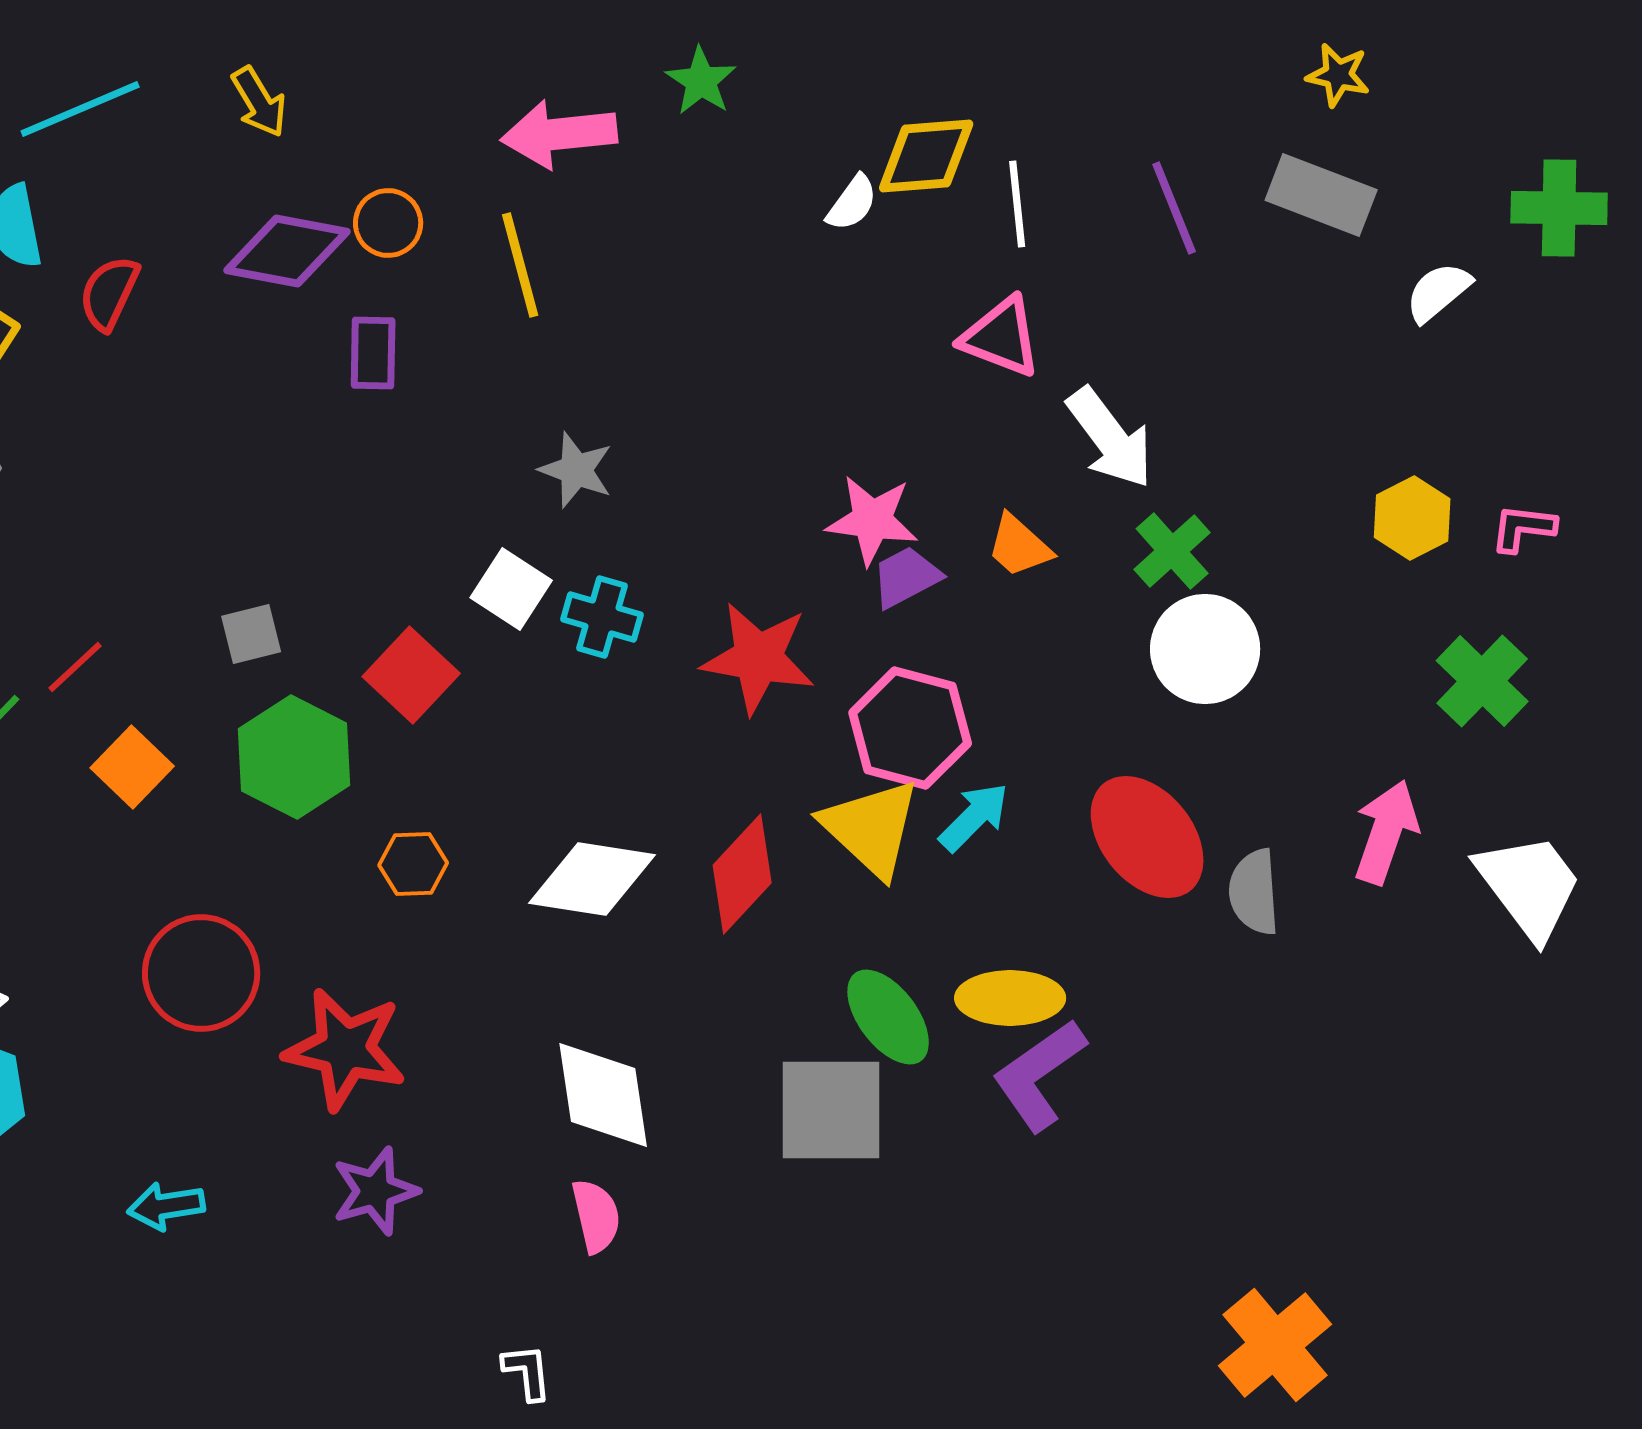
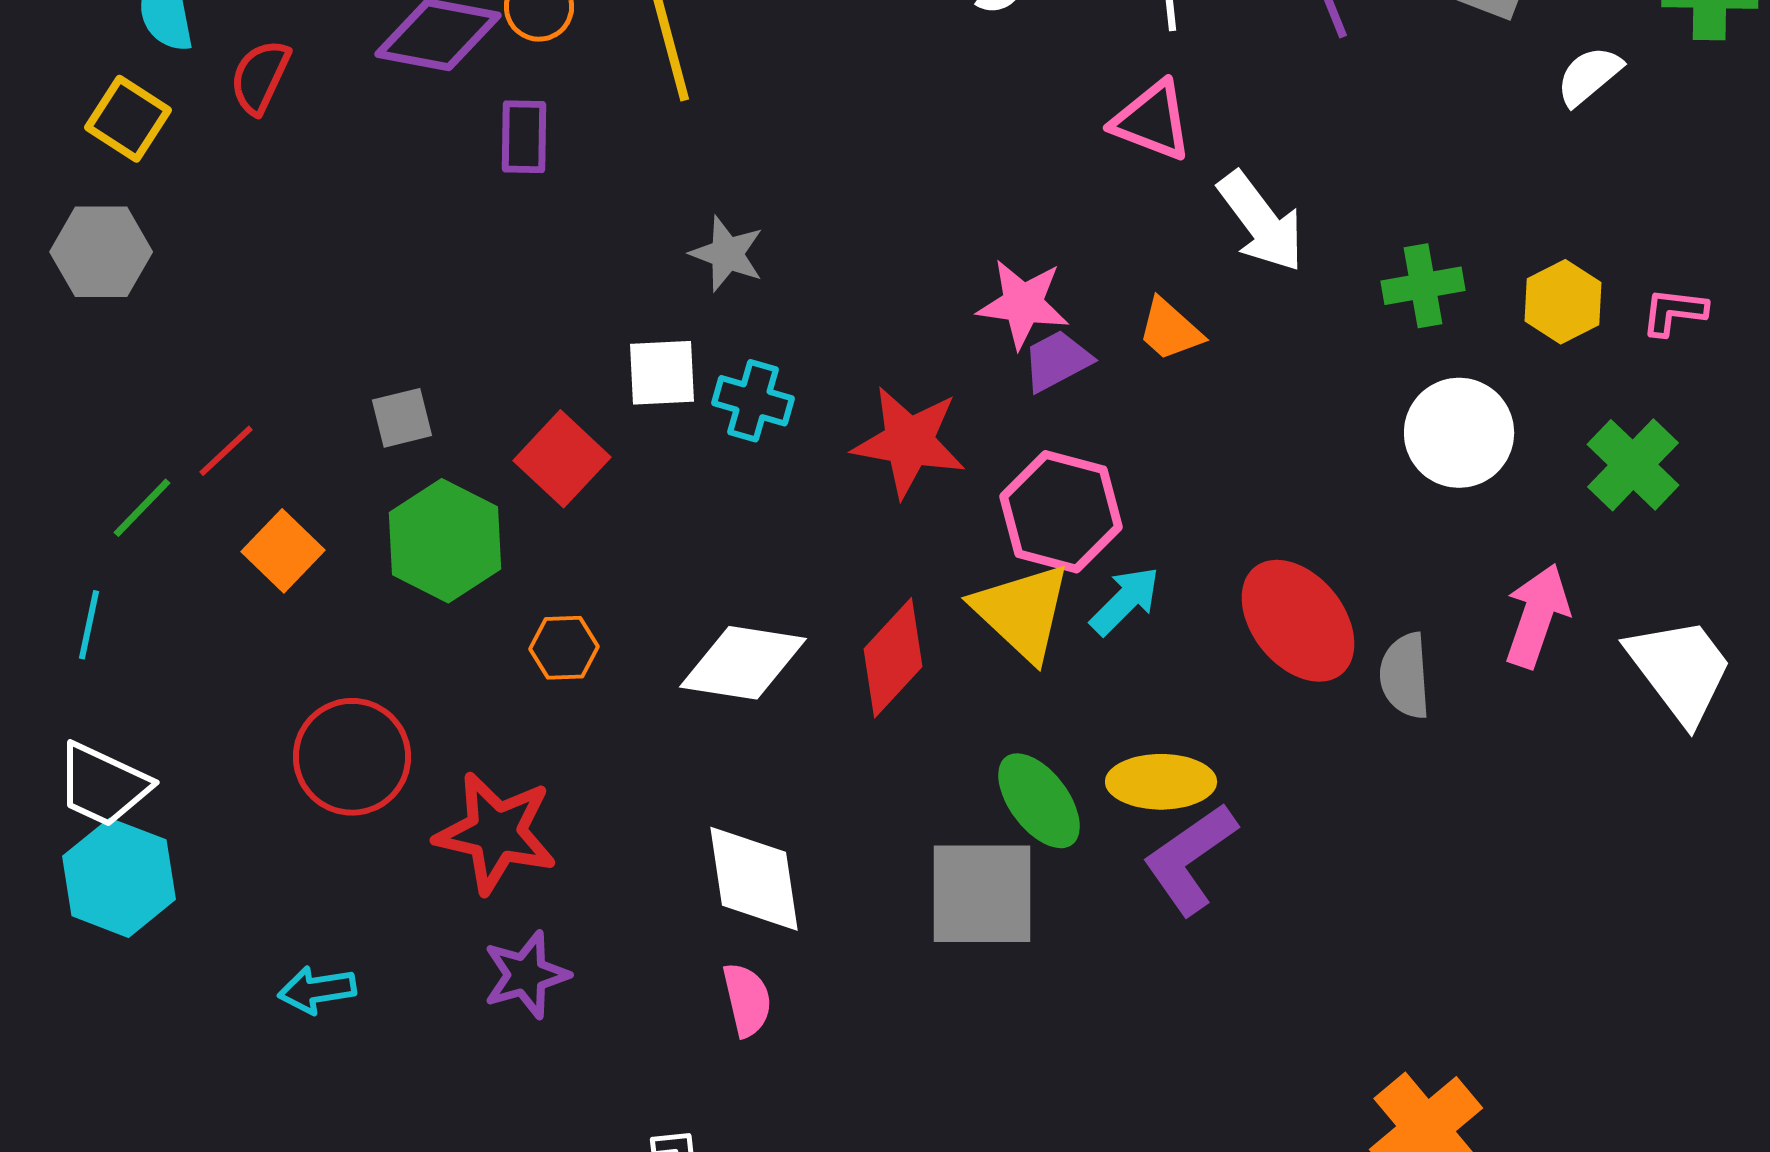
green cross: (1172, 551) -> (1423, 286), moved, turned 32
white square: (511, 589) -> (662, 373), turned -36
white circle: (1205, 649) -> (1459, 433), moved

